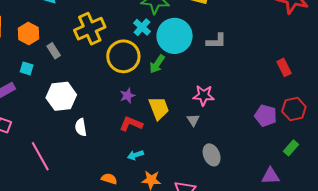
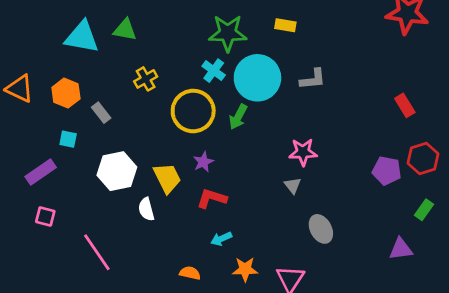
yellow cross: (90, 29) -> (146, 79), size x0.6
yellow trapezoid: (159, 108) -> (167, 178), moved

